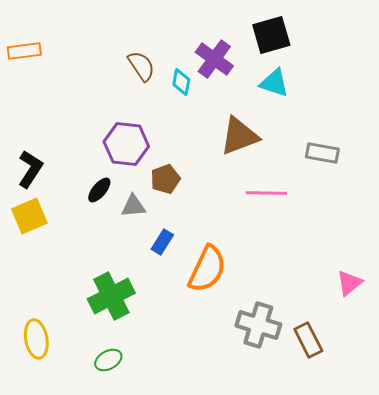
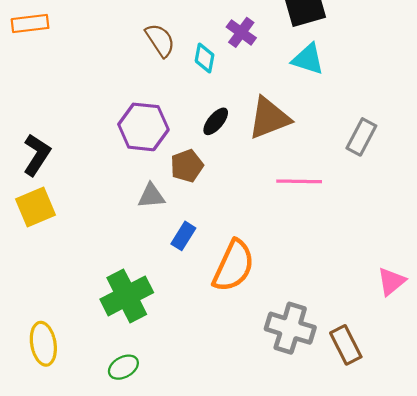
purple cross: (214, 59) -> (241, 32), size x0.7
gray rectangle: (322, 153) -> (361, 137), turned -72
black ellipse: (99, 190) -> (216, 121), moved

